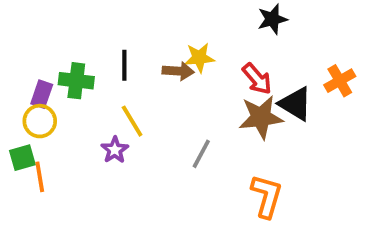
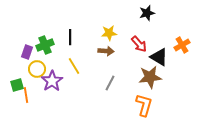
brown arrow: (178, 71) -> (106, 51), moved
green cross: (76, 81) -> (45, 45), turned -30
brown star: (261, 117) -> (150, 77), moved
yellow circle: (40, 121) -> (37, 69), moved
purple star: (115, 150) -> (52, 81), moved, size x1.5

